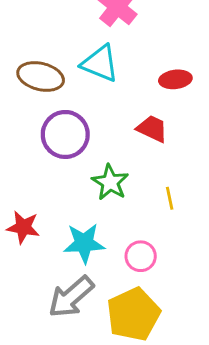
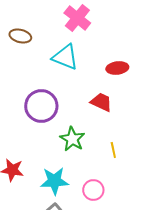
brown ellipse: (41, 76) -> (20, 36), moved, size x0.7

